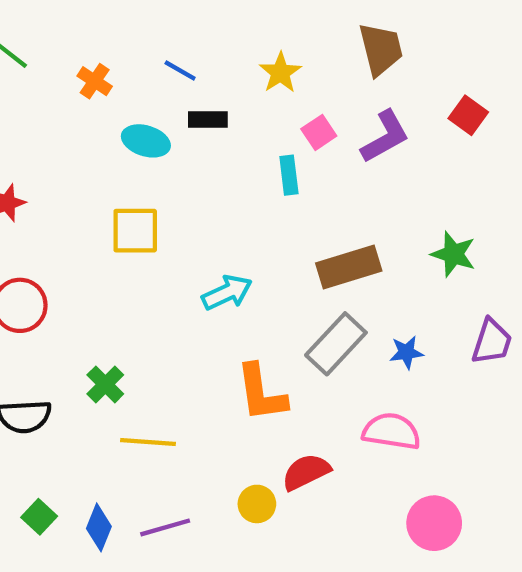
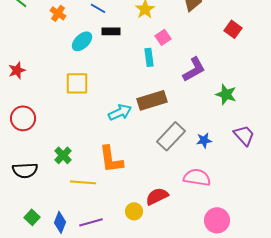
purple L-shape: (385, 137) -> (194, 69), moved
cyan ellipse: (146, 141) -> (82, 41), turned -60
brown rectangle: (349, 267) -> (152, 100), moved
purple trapezoid: (492, 342) -> (244, 135), turned -60
orange L-shape: (261, 393) -> (111, 159), moved

